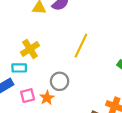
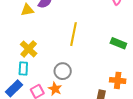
cyan rectangle: (19, 68) -> (23, 68), turned -72

